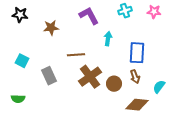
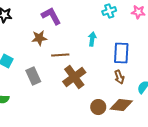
purple L-shape: (89, 16) -> (51, 16), moved
brown star: (51, 28) -> (39, 38), moved
brown circle: (114, 84) -> (98, 107), moved

